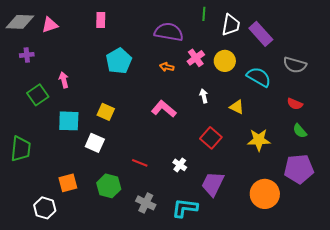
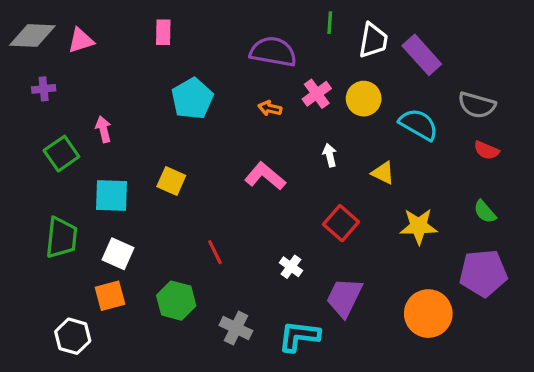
red semicircle: (295, 104) -> (486, 150), moved
white square: (95, 143) -> (118, 254), moved
green trapezoid: (21, 149) -> (61, 238), moved
red line: (140, 163) -> (215, 252), moved, turned 42

